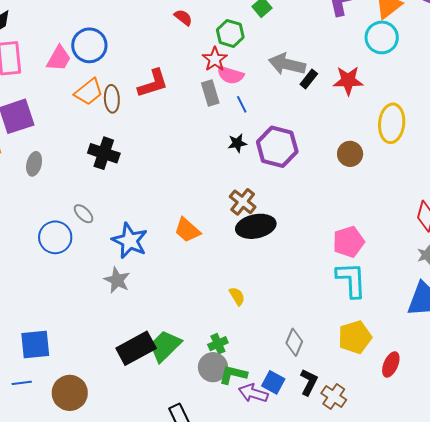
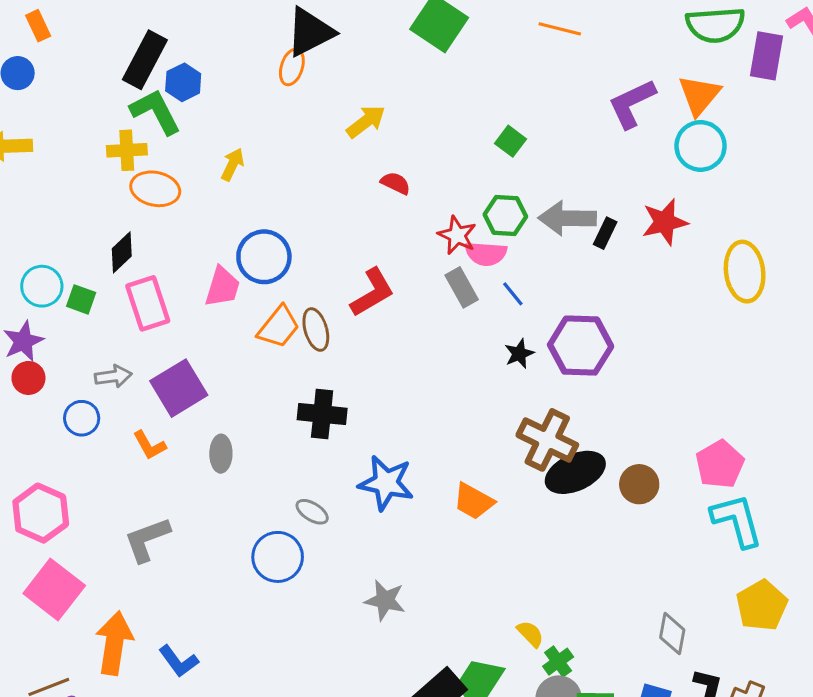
green hexagon: (230, 33) -> (505, 216), moved
brown circle: (350, 154) -> (639, 484), moved
brown cross: (243, 202) -> (547, 440), size x1.4
blue star: (130, 241) -> (386, 483), moved
yellow semicircle: (237, 296) -> (530, 634), moved

